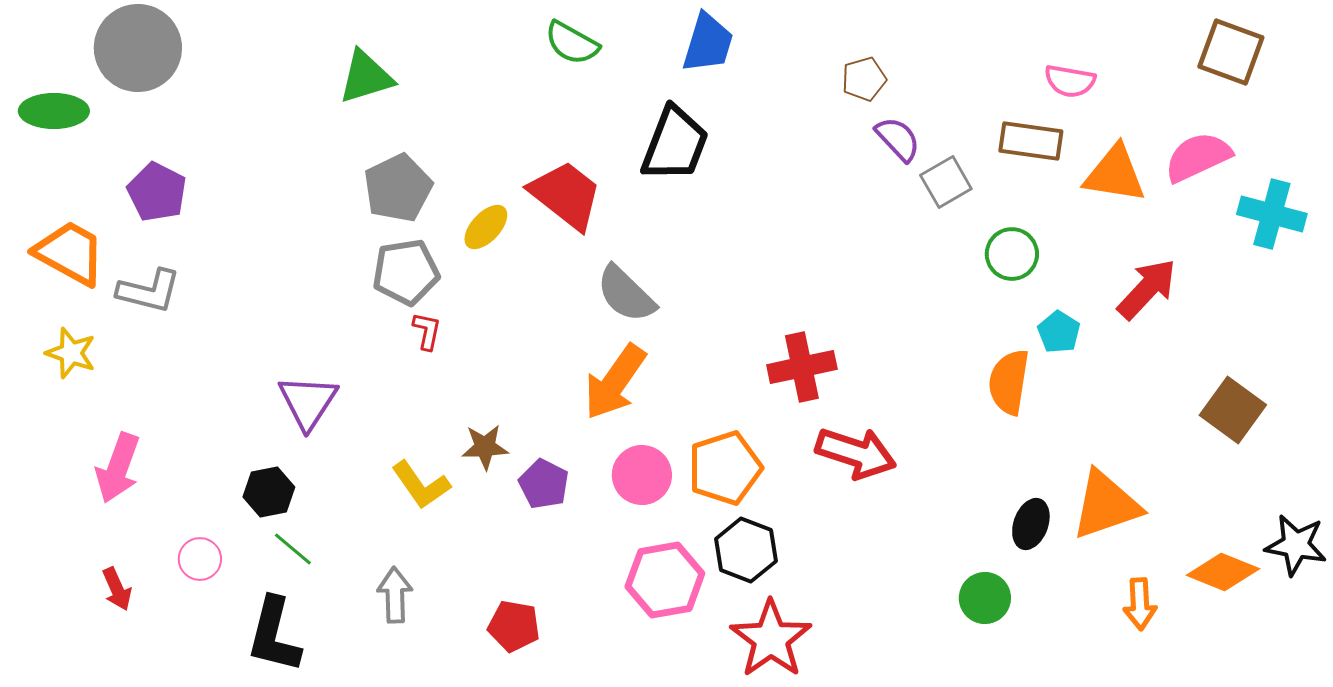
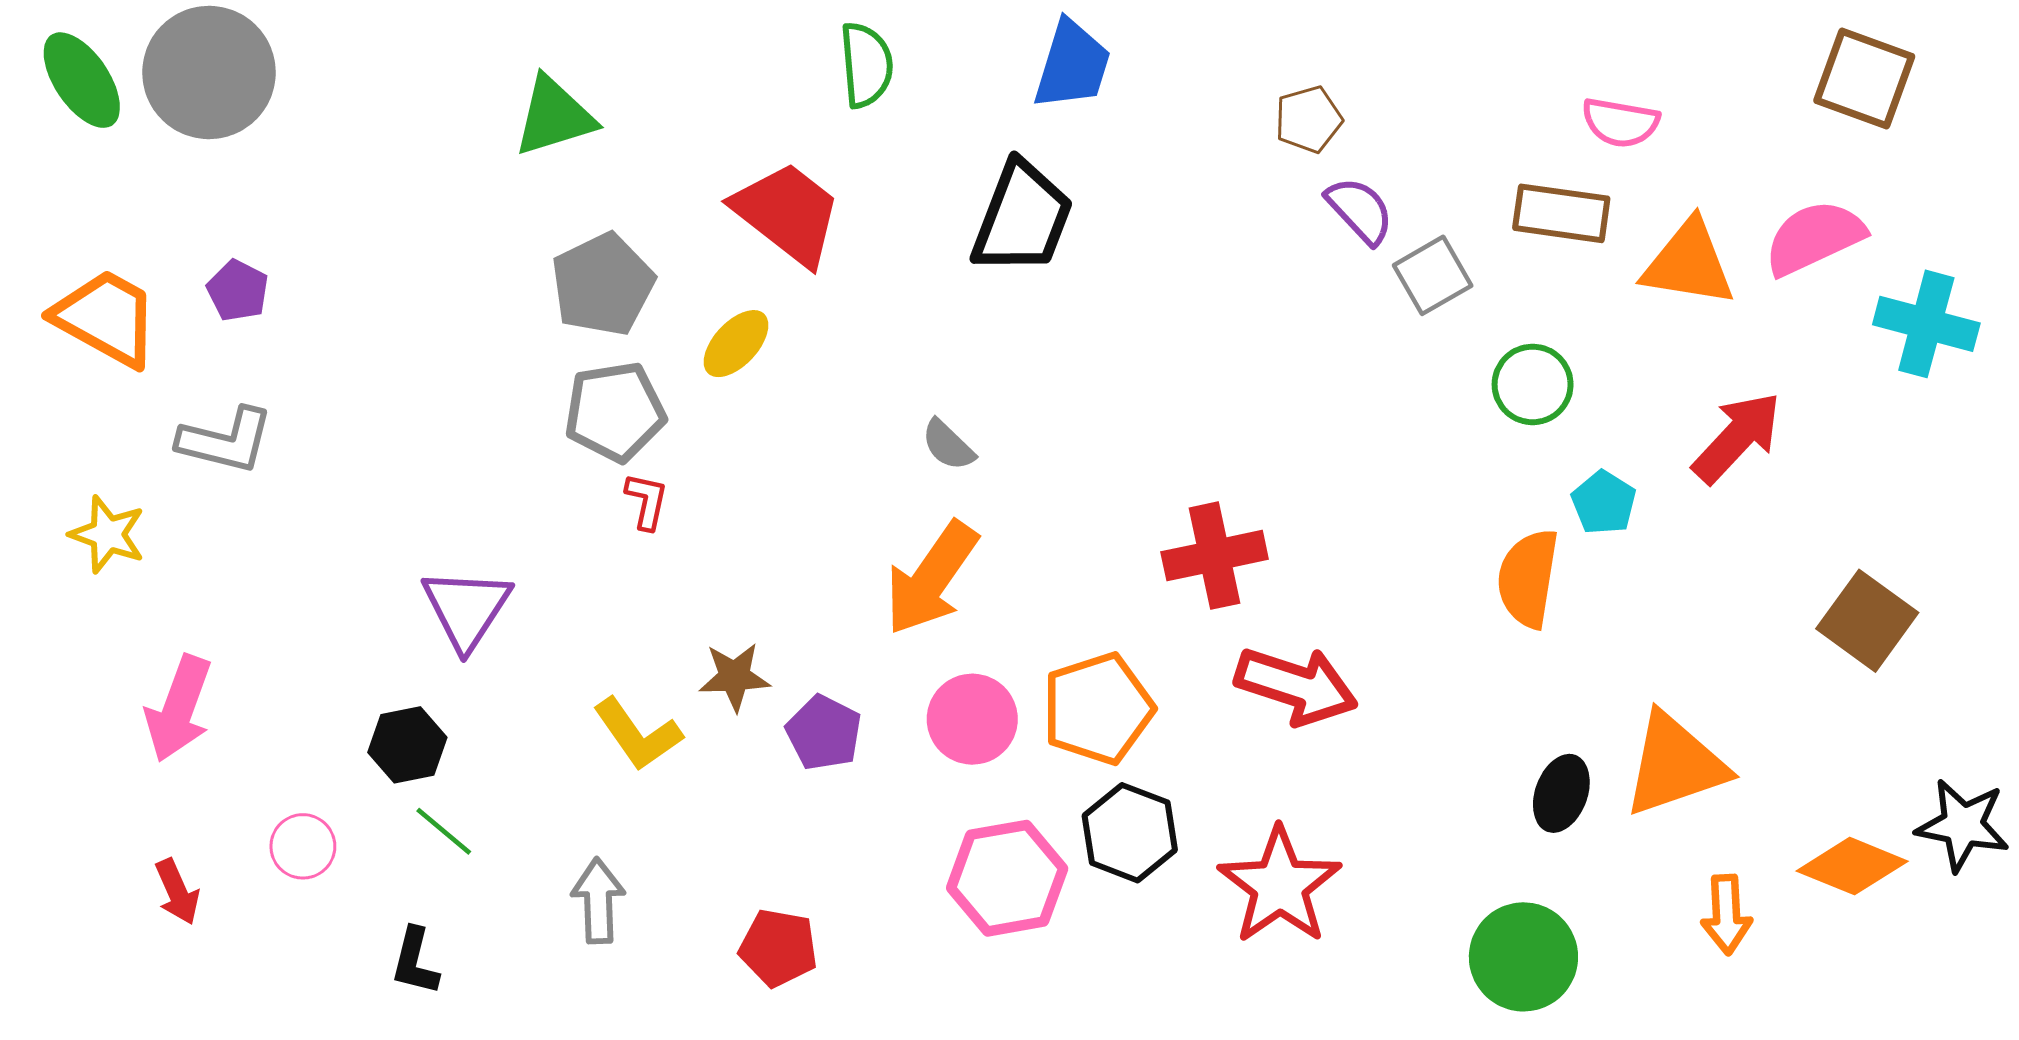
green semicircle: (572, 43) -> (866, 65), turned -124
green ellipse: (54, 111) -> (82, 80), moved, turned 56
purple pentagon: (157, 192) -> (238, 291), size x0.7
red trapezoid: (566, 195) -> (787, 213), moved
orange trapezoid: (70, 253) -> (106, 318), moved
gray semicircle: (626, 294) -> (948, 445), size x0.6
green circle: (985, 598) -> (1523, 957), moved, size x1.4
black L-shape: (274, 635) -> (415, 961), size x0.6
red star: (771, 639) -> (1280, 886), moved

